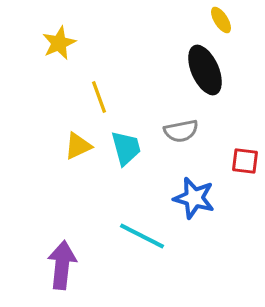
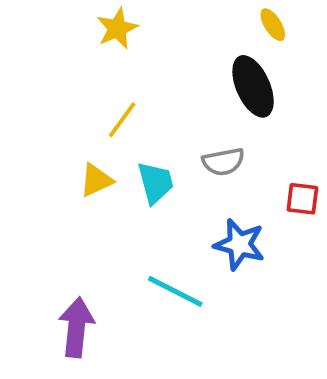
yellow star: (59, 43) -> (117, 28), moved
yellow line: (99, 97) -> (122, 120), turned 56

